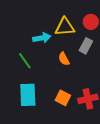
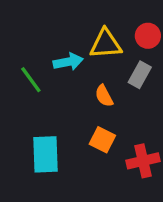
green line: (25, 61) -> (31, 80), moved
orange square: (63, 98) -> (102, 140), moved

